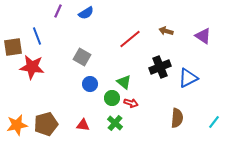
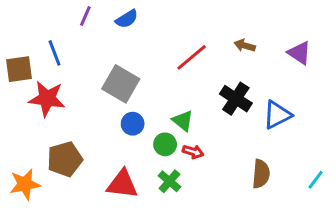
gray square: (82, 57) -> (121, 84), size x1.4
black cross: (160, 67) -> (236, 99), turned -35
brown pentagon: (46, 124) -> (65, 159), moved
red triangle: (83, 125) -> (122, 184), size x1.6

